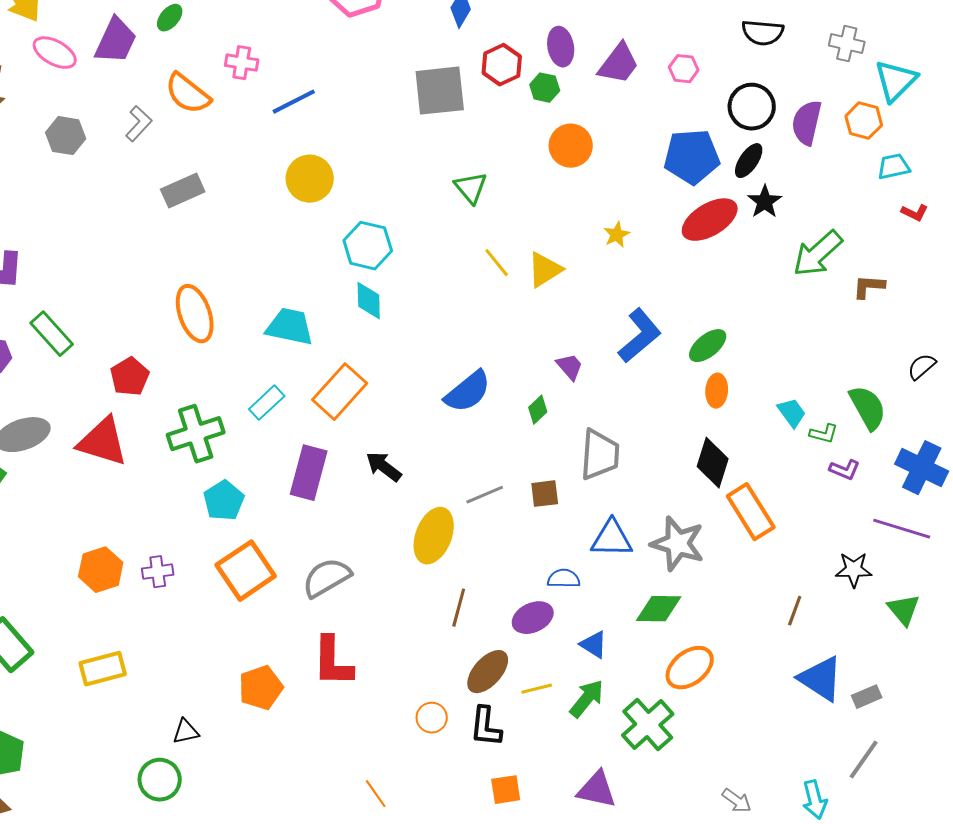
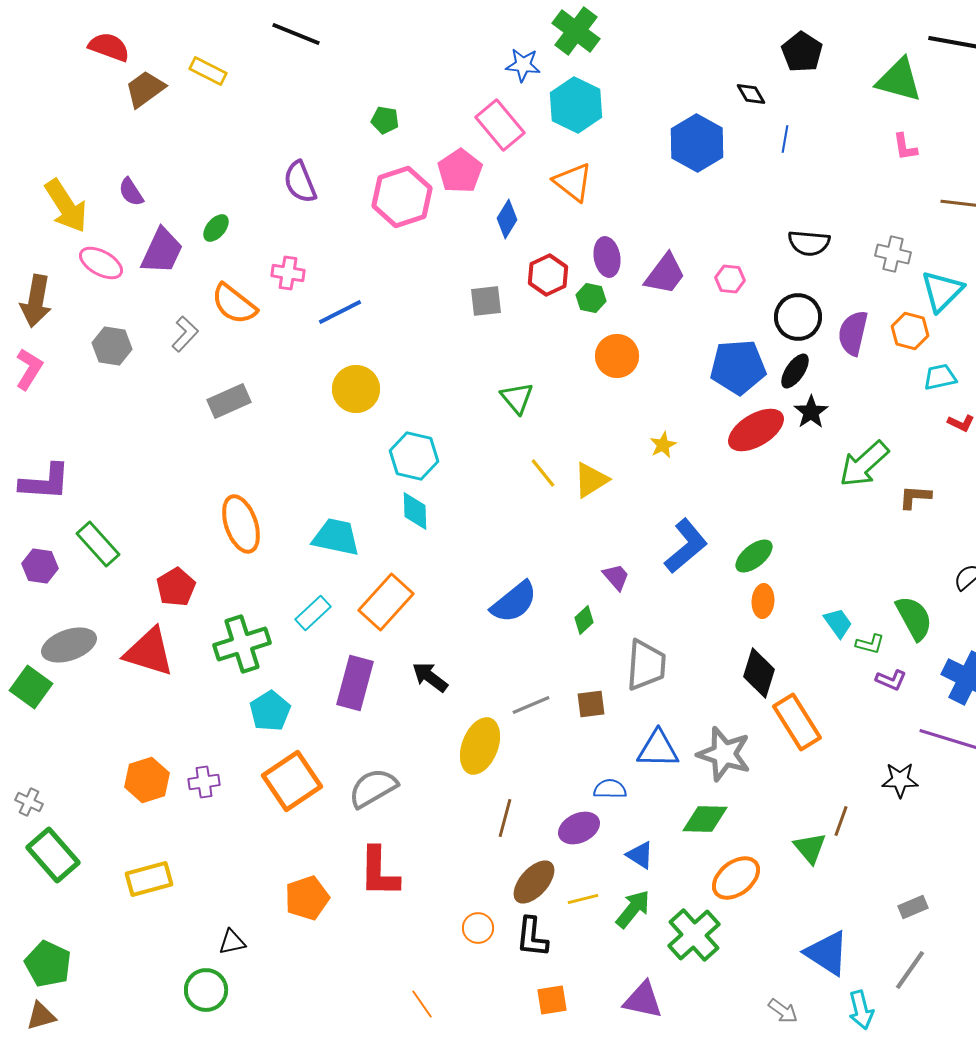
gray square: (440, 91) -> (486, 301), size x0.6
green triangle: (904, 610) -> (810, 848), moved
blue triangle: (821, 679) -> (827, 953), moved

